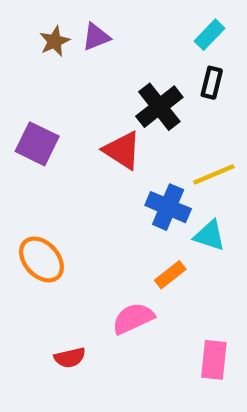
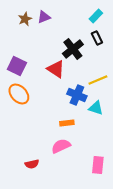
black rectangle: (212, 83) -> (97, 38), turned -40
orange ellipse: (41, 259) -> (19, 94), moved
orange rectangle: (170, 275) -> (67, 123), moved, turned 32

